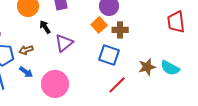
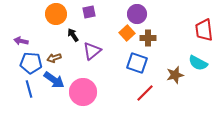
cyan semicircle: (170, 68) -> (198, 63), moved
blue arrow: (26, 72) -> (54, 80), size x1.5

